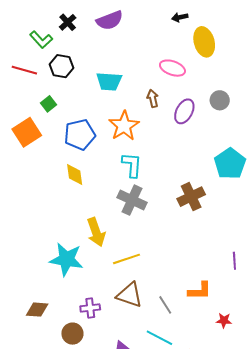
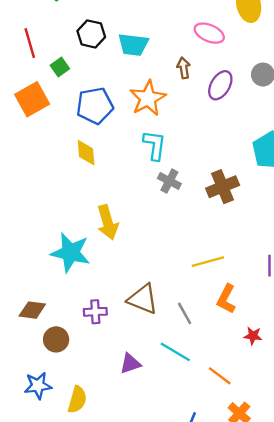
black hexagon: (61, 66) -> (91, 34), moved
red line: (24, 70) -> (30, 43), moved, turned 55
gray cross: (132, 200) -> (169, 181), moved, size x0.7
yellow line: (126, 259) -> (208, 262), moved
orange L-shape: (200, 291) -> (226, 299), turned 115
brown circle: (72, 334) -> (56, 339), moved

